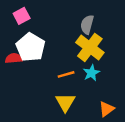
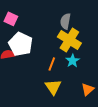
pink square: (22, 16) -> (11, 19), turned -32
orange line: (66, 74) -> (52, 64), turned -48

